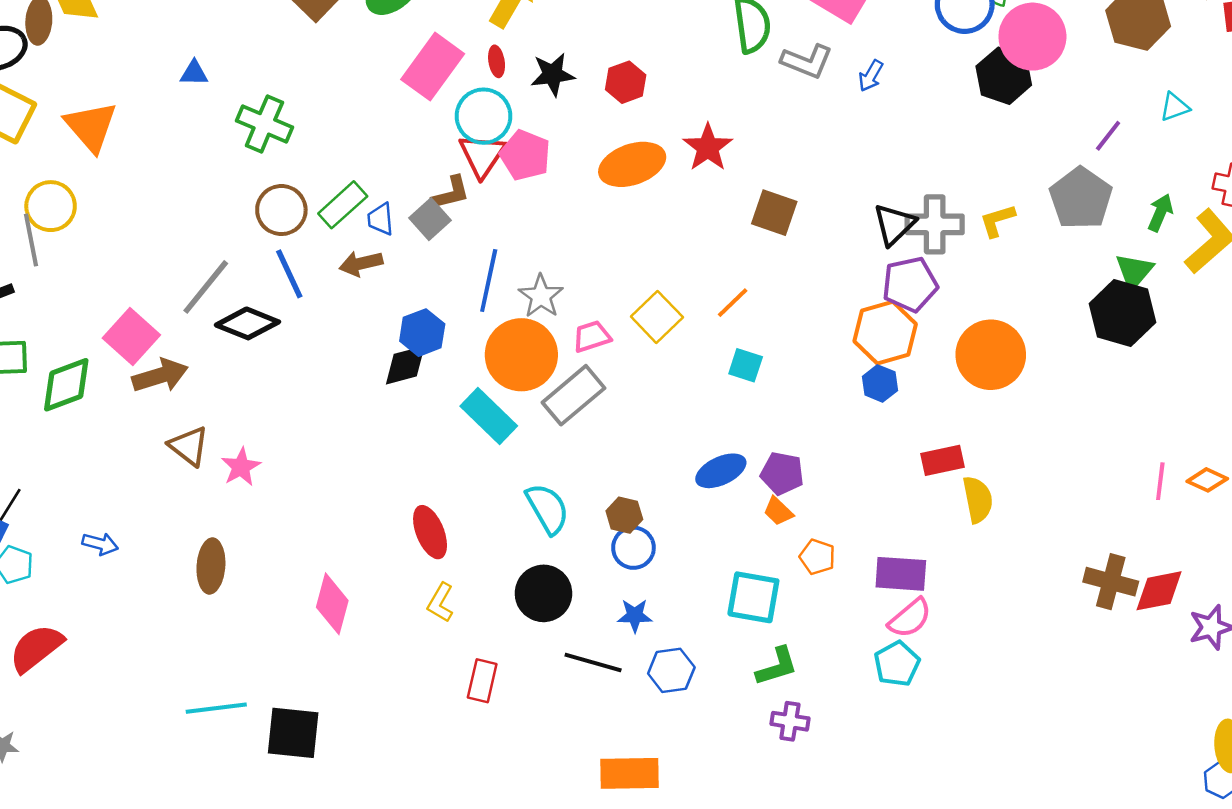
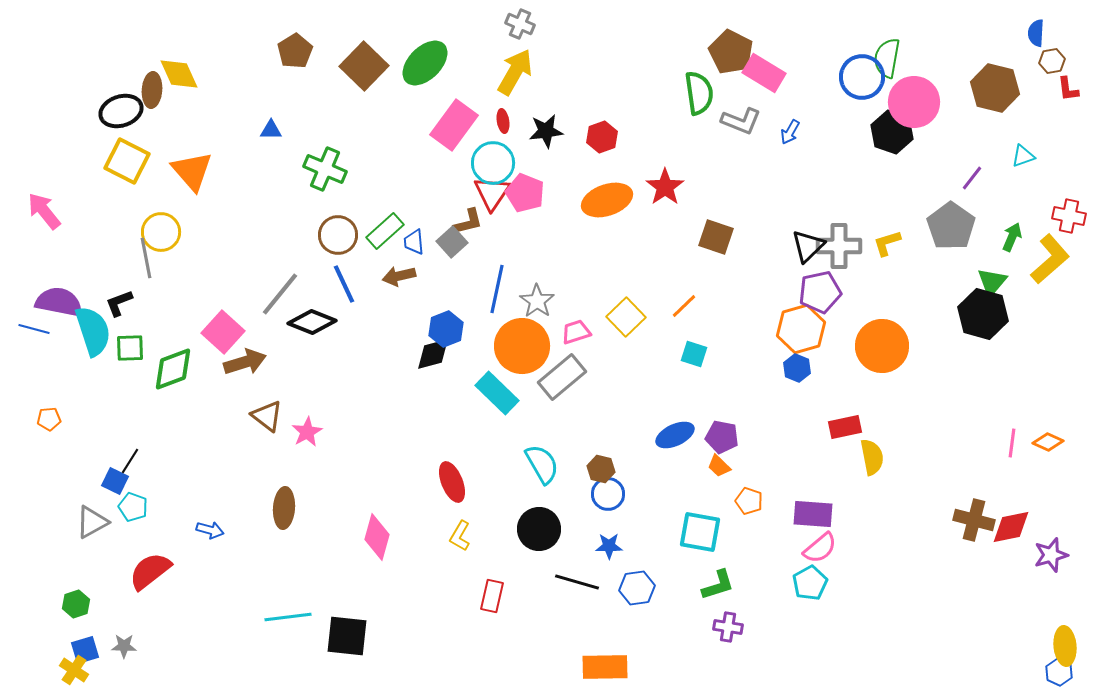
blue arrow: (100, 544) -> (210, 530), moved

